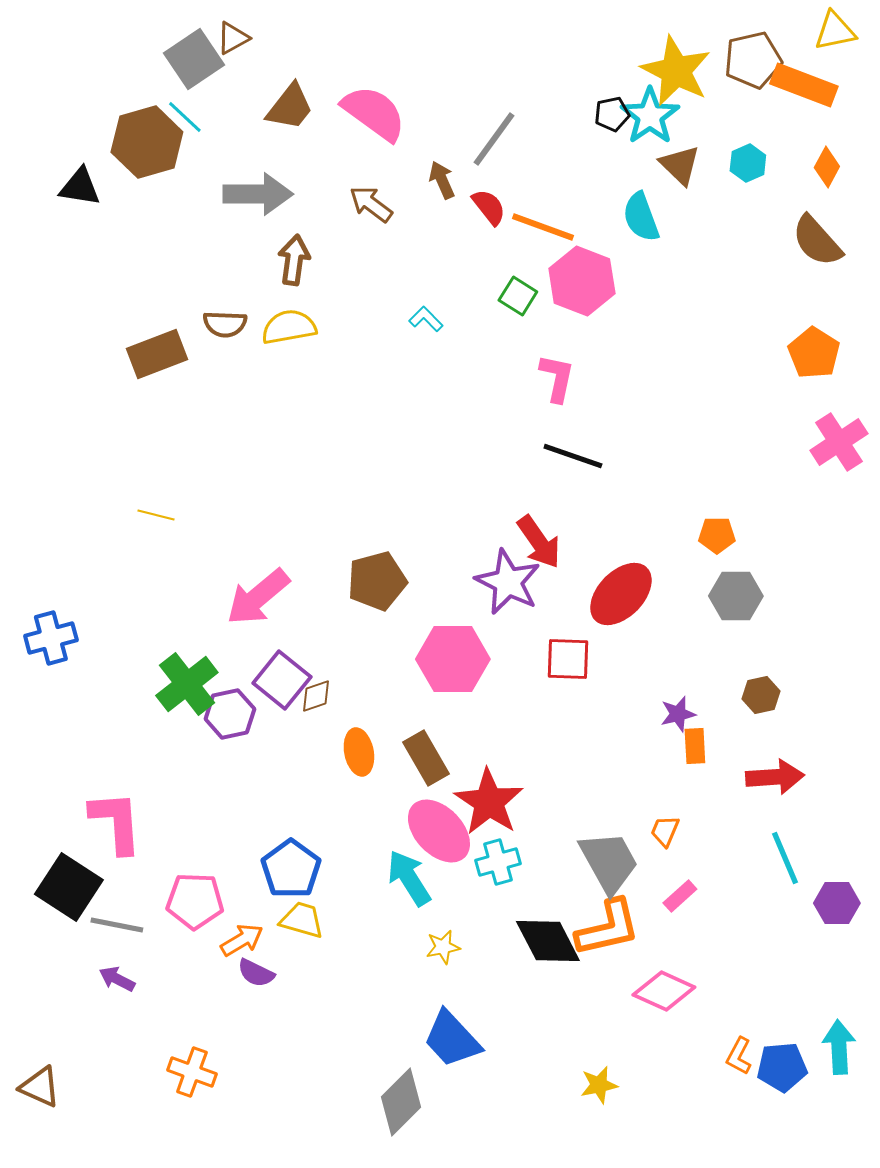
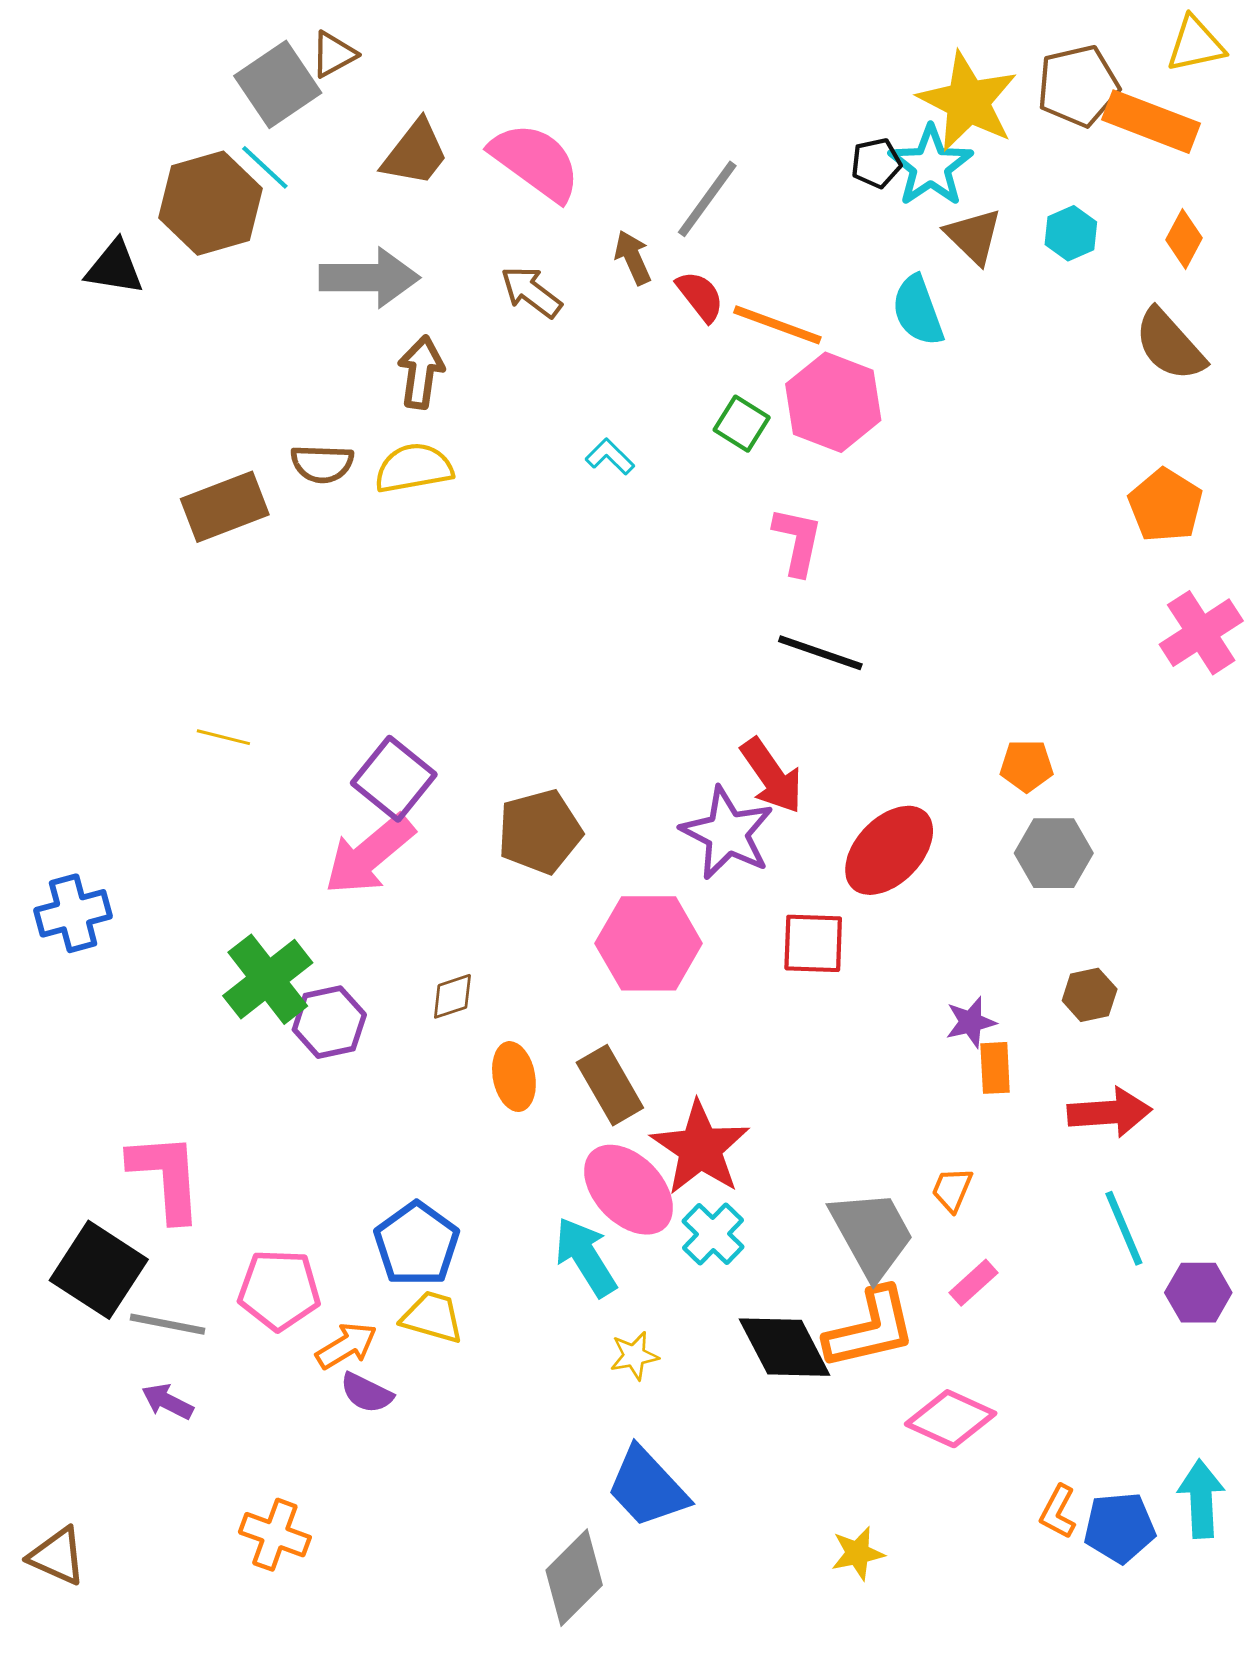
purple square: (282, 680) -> (394, 779), moved
cyan cross: (498, 862) -> (713, 1234), turned -30

